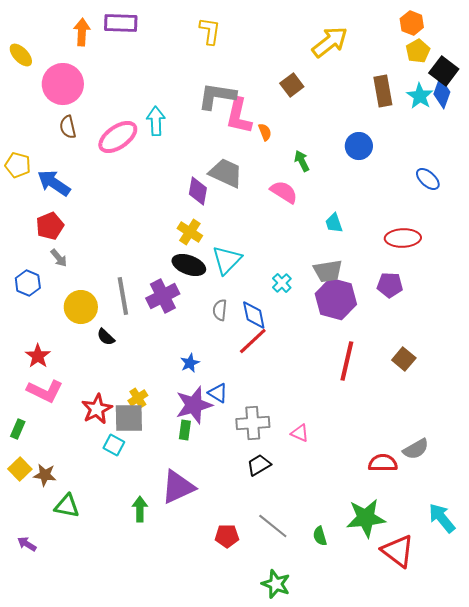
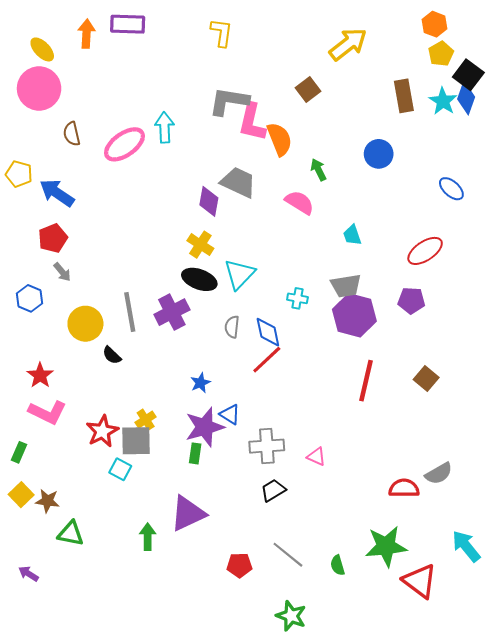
yellow ellipse: (21, 55) -> (42, 49), moved
pink circle: (63, 84) -> (39, 88), moved
orange semicircle: (265, 132) -> (279, 139), size x1.8
red ellipse: (403, 238) -> (425, 251), turned -32
cyan cross: (282, 283) -> (297, 298), turned -36

